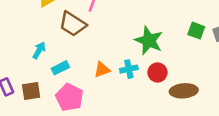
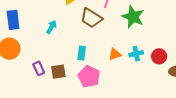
green star: (149, 41) -> (133, 17), moved
cyan arrow: (39, 50) -> (51, 27), moved
cyan rectangle: (60, 68) -> (82, 53), turned -56

